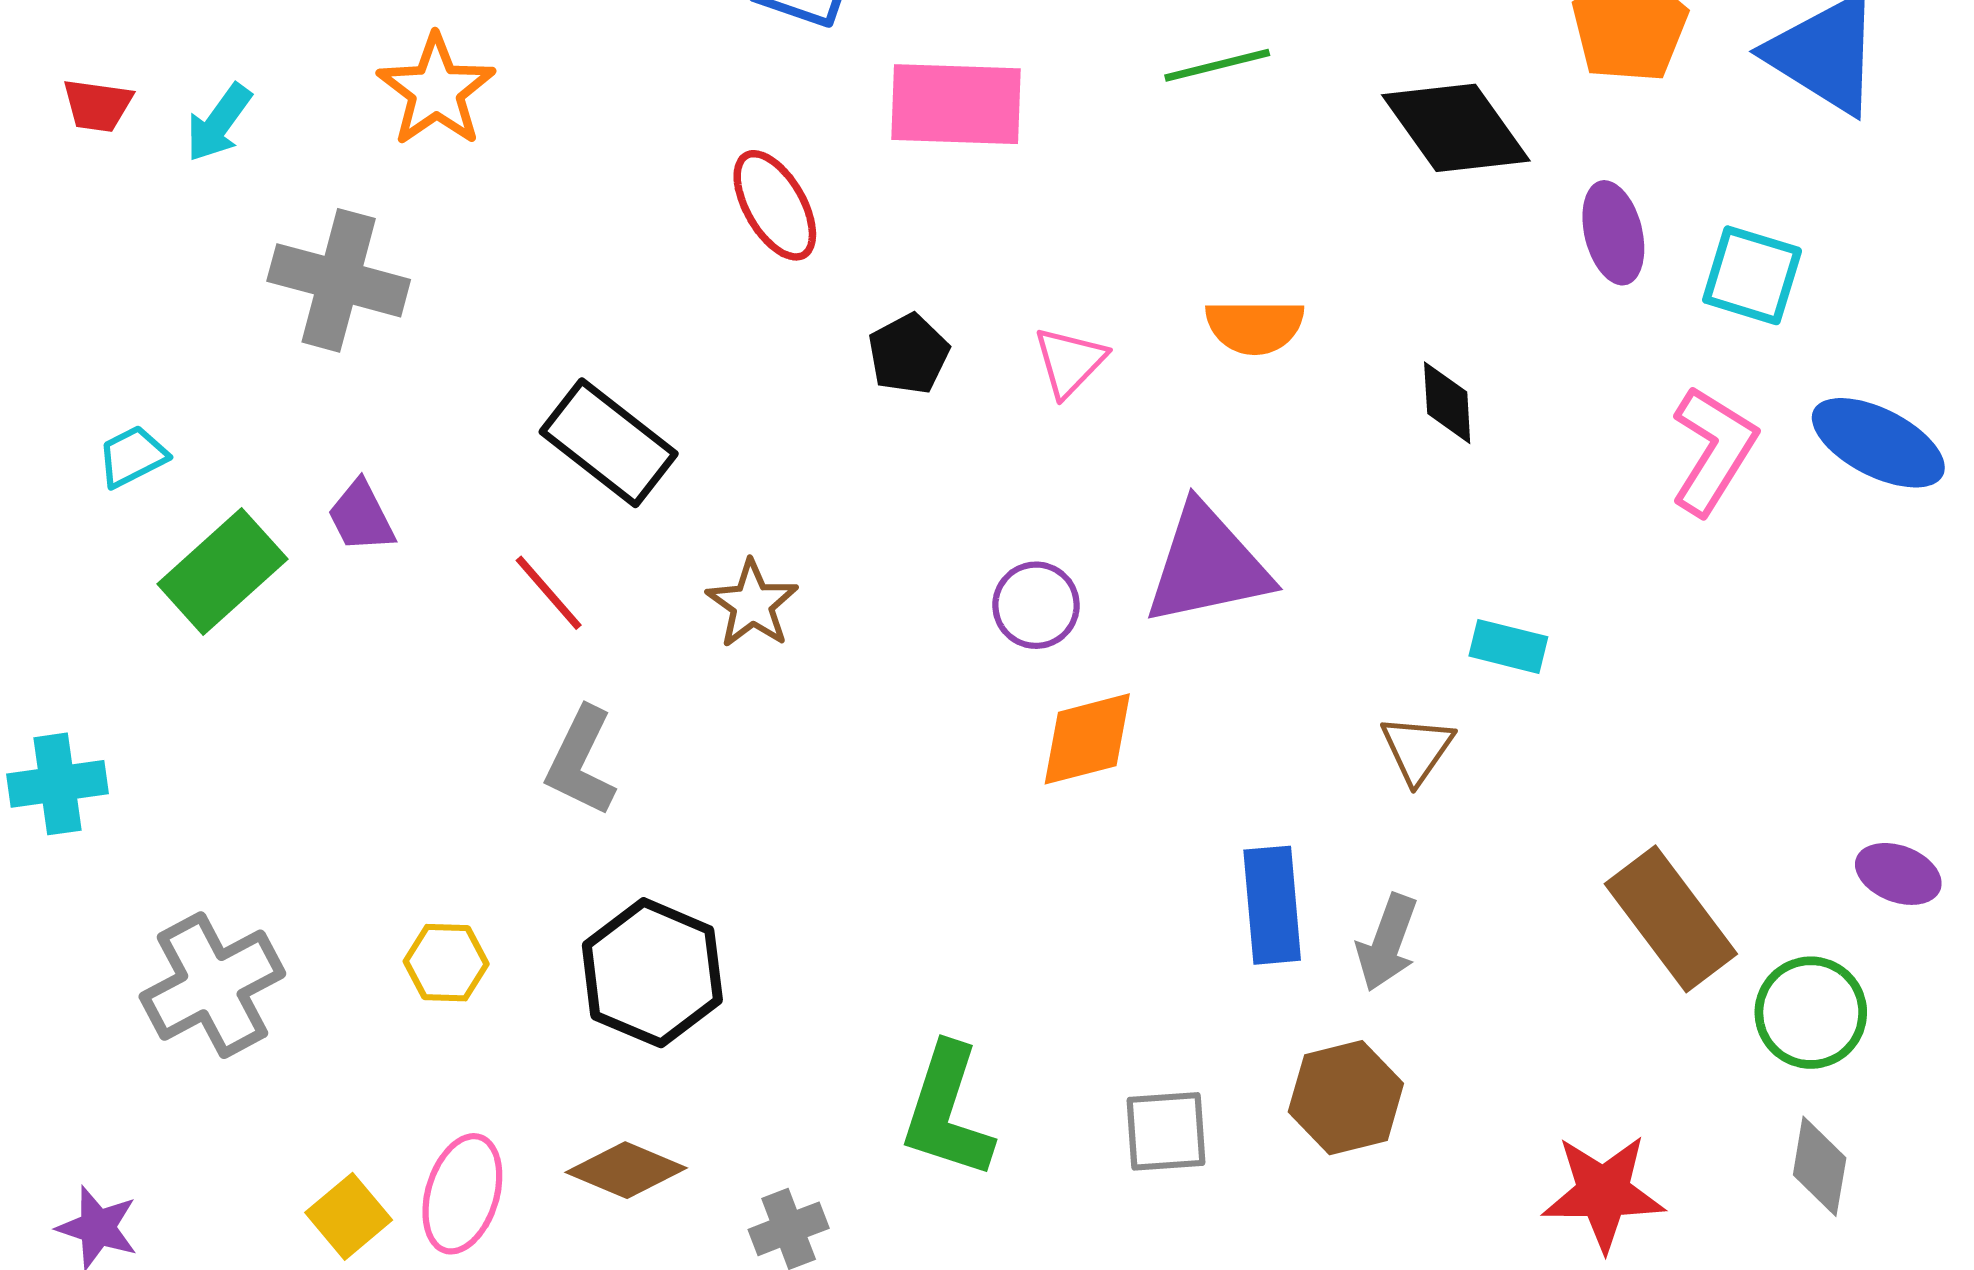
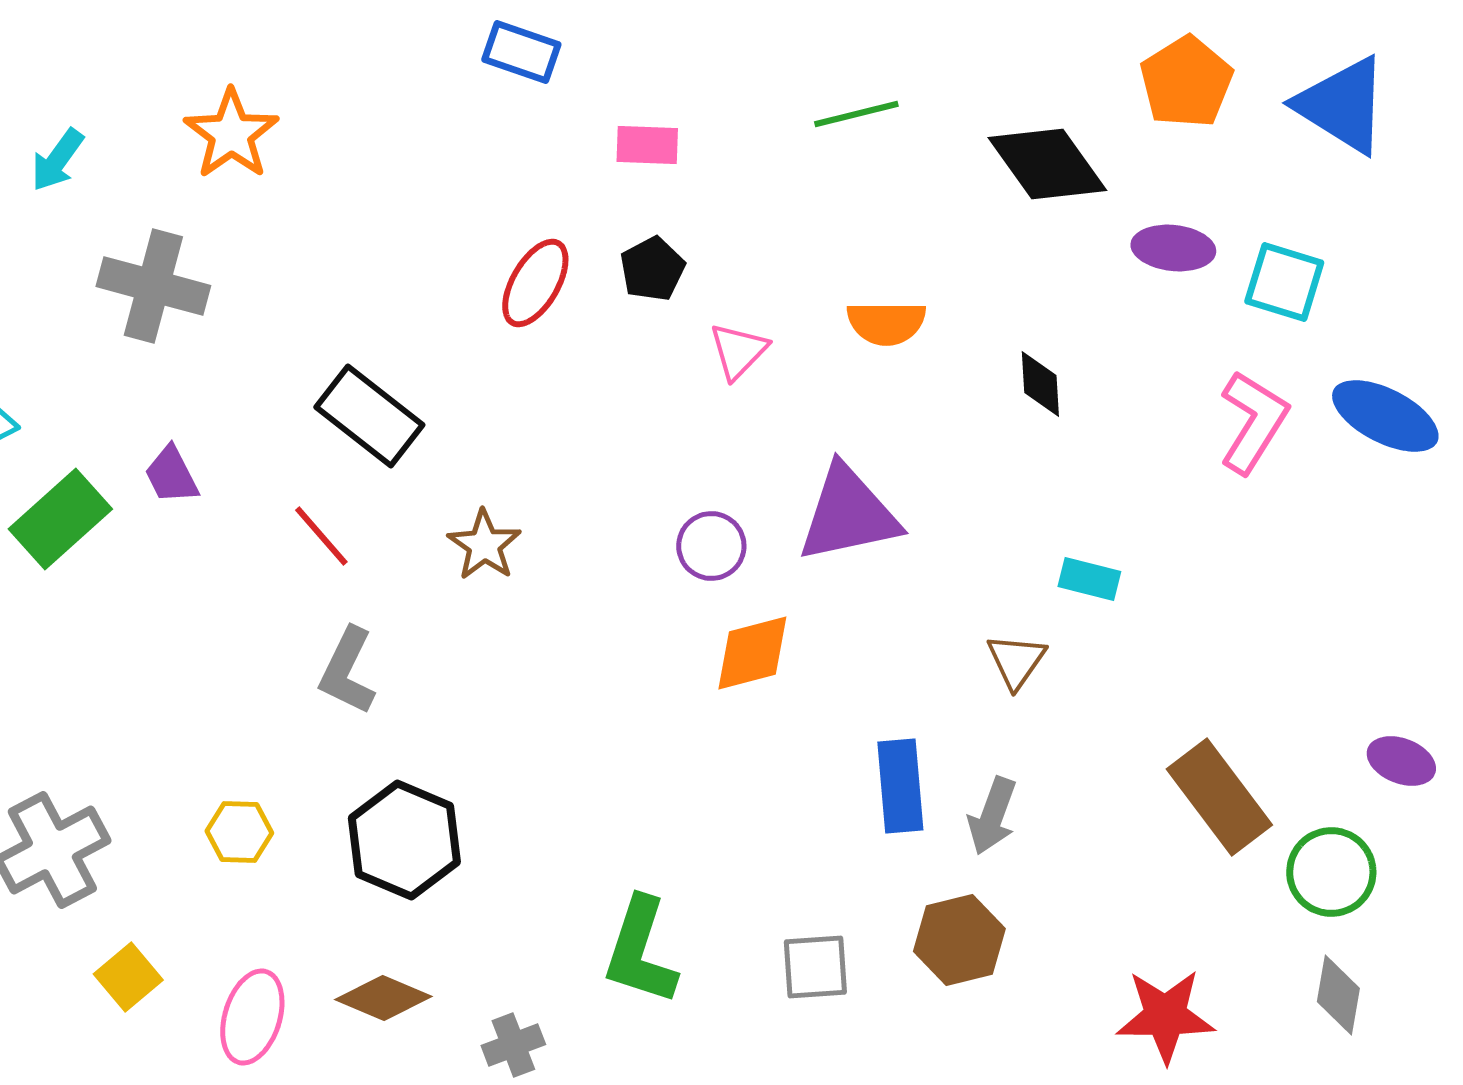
pink rectangle: (956, 104) -> (647, 145), size x0.6
red ellipse: (775, 205) -> (535, 283), moved, turned 60
purple ellipse: (1613, 233) -> (1173, 248), turned -70
black pentagon: (909, 354) -> (652, 269), moved
yellow square: (349, 1216) -> (128, 977), moved

